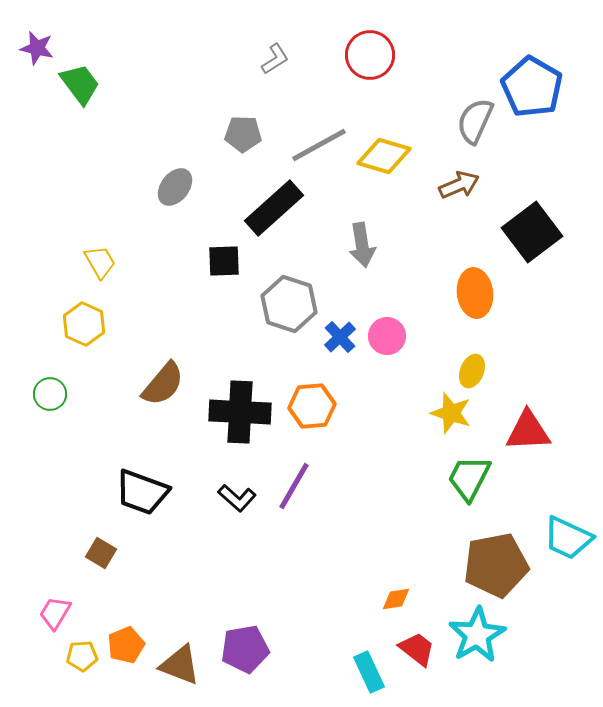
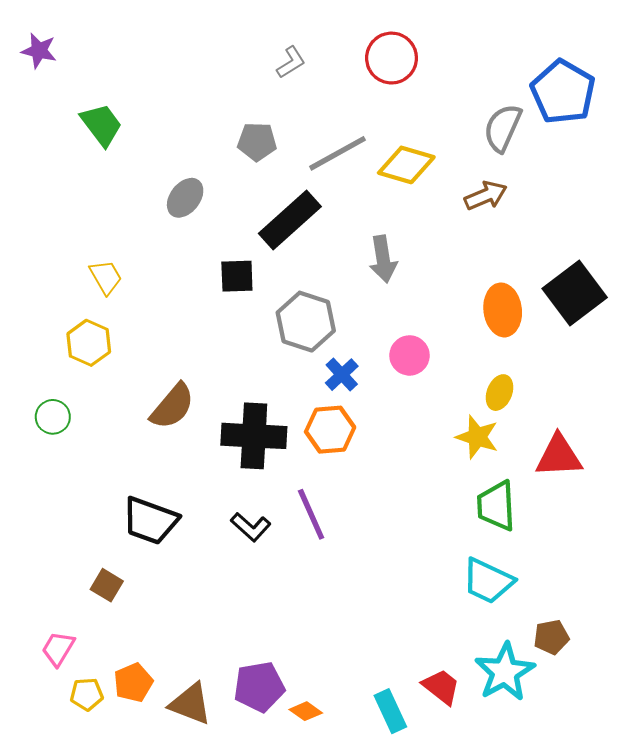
green trapezoid: (80, 84) -> (101, 125), moved
black square: (532, 232) -> (575, 293), moved
blue cross: (340, 337) -> (342, 375), moved
green trapezoid: (469, 478) -> (496, 506), turned -30
purple line: (294, 486) -> (311, 514), turned -54
cyan trapezoid: (568, 538) -> (488, 581), moved
brown pentagon: (496, 565) -> (551, 637), moved, size x0.5
orange diamond: (396, 599) -> (306, 711), moved, turned 44

